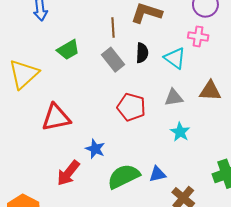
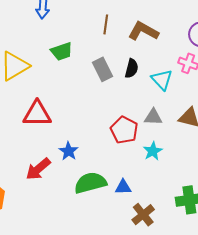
brown line: (113, 28) -> (106, 24), moved
red pentagon: (131, 107) -> (124, 130), moved

